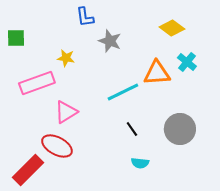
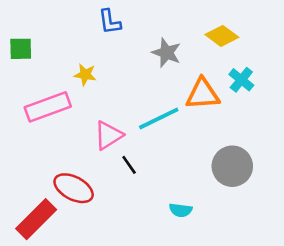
gray star: (110, 41) -> (166, 53), moved
pink triangle: (66, 112) -> (108, 135), moved
black line: (132, 129) -> (129, 165), moved

